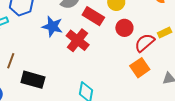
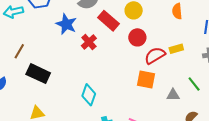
red cross: (78, 40) -> (89, 42), size x0.7
orange square: (140, 68) -> (146, 79), turned 36

